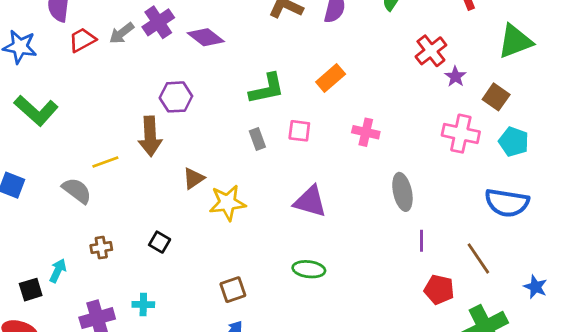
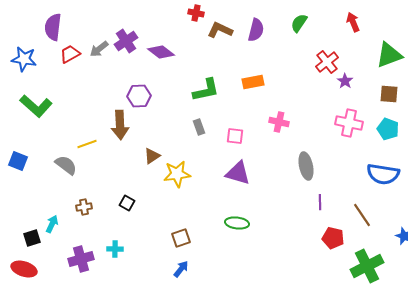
orange rectangle: (331, 78) -> (253, 82), turned 30
brown square: (496, 97) -> (389, 94), moved, turned -30
pink square: (299, 131) -> (235, 136), moved

